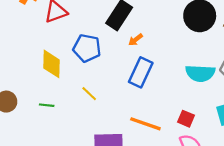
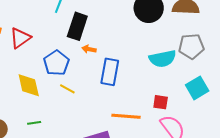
orange arrow: (136, 40) -> (89, 49), moved, turned 64
blue pentagon: (87, 48) -> (56, 63), turned -30
yellow line: (89, 94) -> (67, 89), moved

